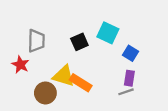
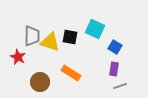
black square: (79, 42) -> (70, 37), turned 35
yellow triangle: (64, 76) -> (50, 42), moved
gray line: (126, 92) -> (120, 86), moved

